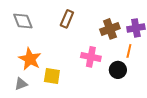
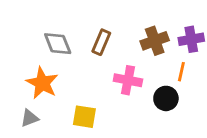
brown rectangle: (67, 19) -> (101, 42), moved
gray diamond: (23, 21) -> (58, 44), moved
yellow square: (52, 76) -> (84, 117), moved

